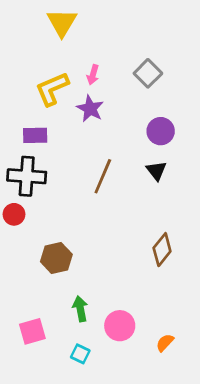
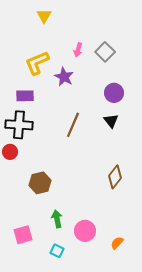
yellow triangle: (62, 23) -> (44, 16), size x0.7
pink arrow: (93, 75) -> (78, 50), moved

